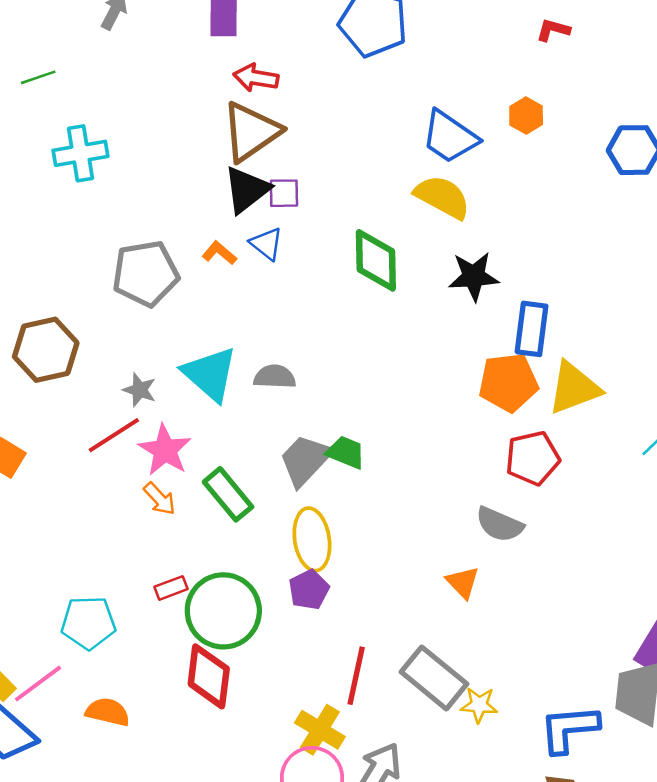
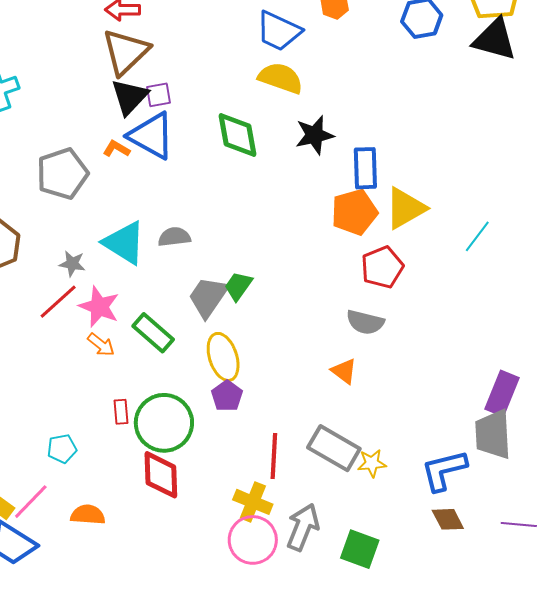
blue triangle: (266, 244) -> (151, 136), size x1.8
green trapezoid: (346, 452) -> (238, 286), turned -68
red rectangle: (171, 588) -> (121, 412), turned -65
cyan pentagon: (88, 623) -> (62, 449), size x0.7

